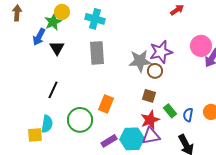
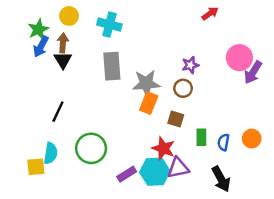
brown arrow: (17, 13) -> (63, 43), moved
green star: (53, 22) -> (38, 29), moved
purple star: (161, 52) -> (190, 65), size x0.6
gray star: (140, 61) -> (146, 83), moved
orange rectangle: (106, 104) -> (149, 103), moved
green rectangle: (170, 111) -> (201, 137), turned 40
red star: (150, 120) -> (163, 148), moved, turned -30

